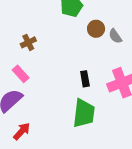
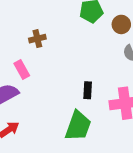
brown circle: (96, 29) -> (121, 24), moved

